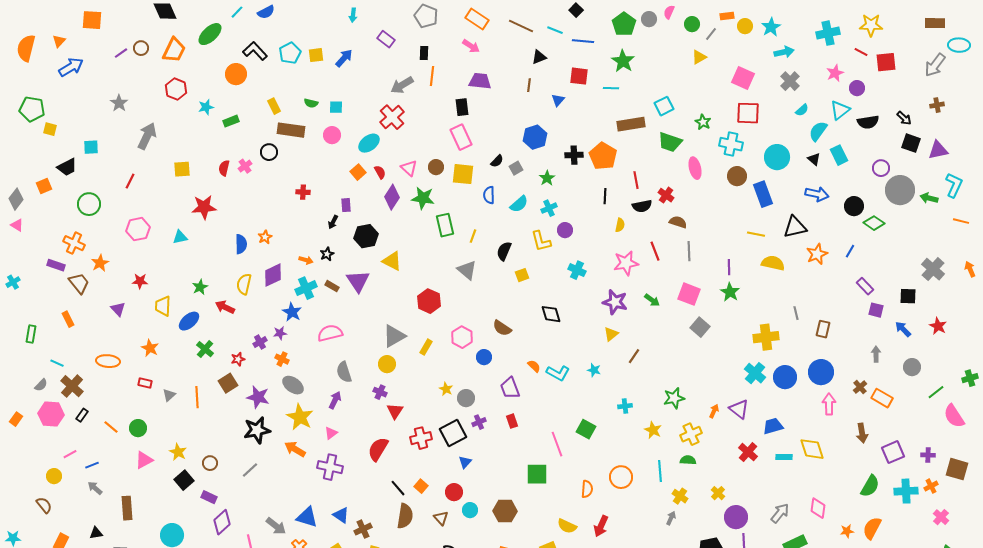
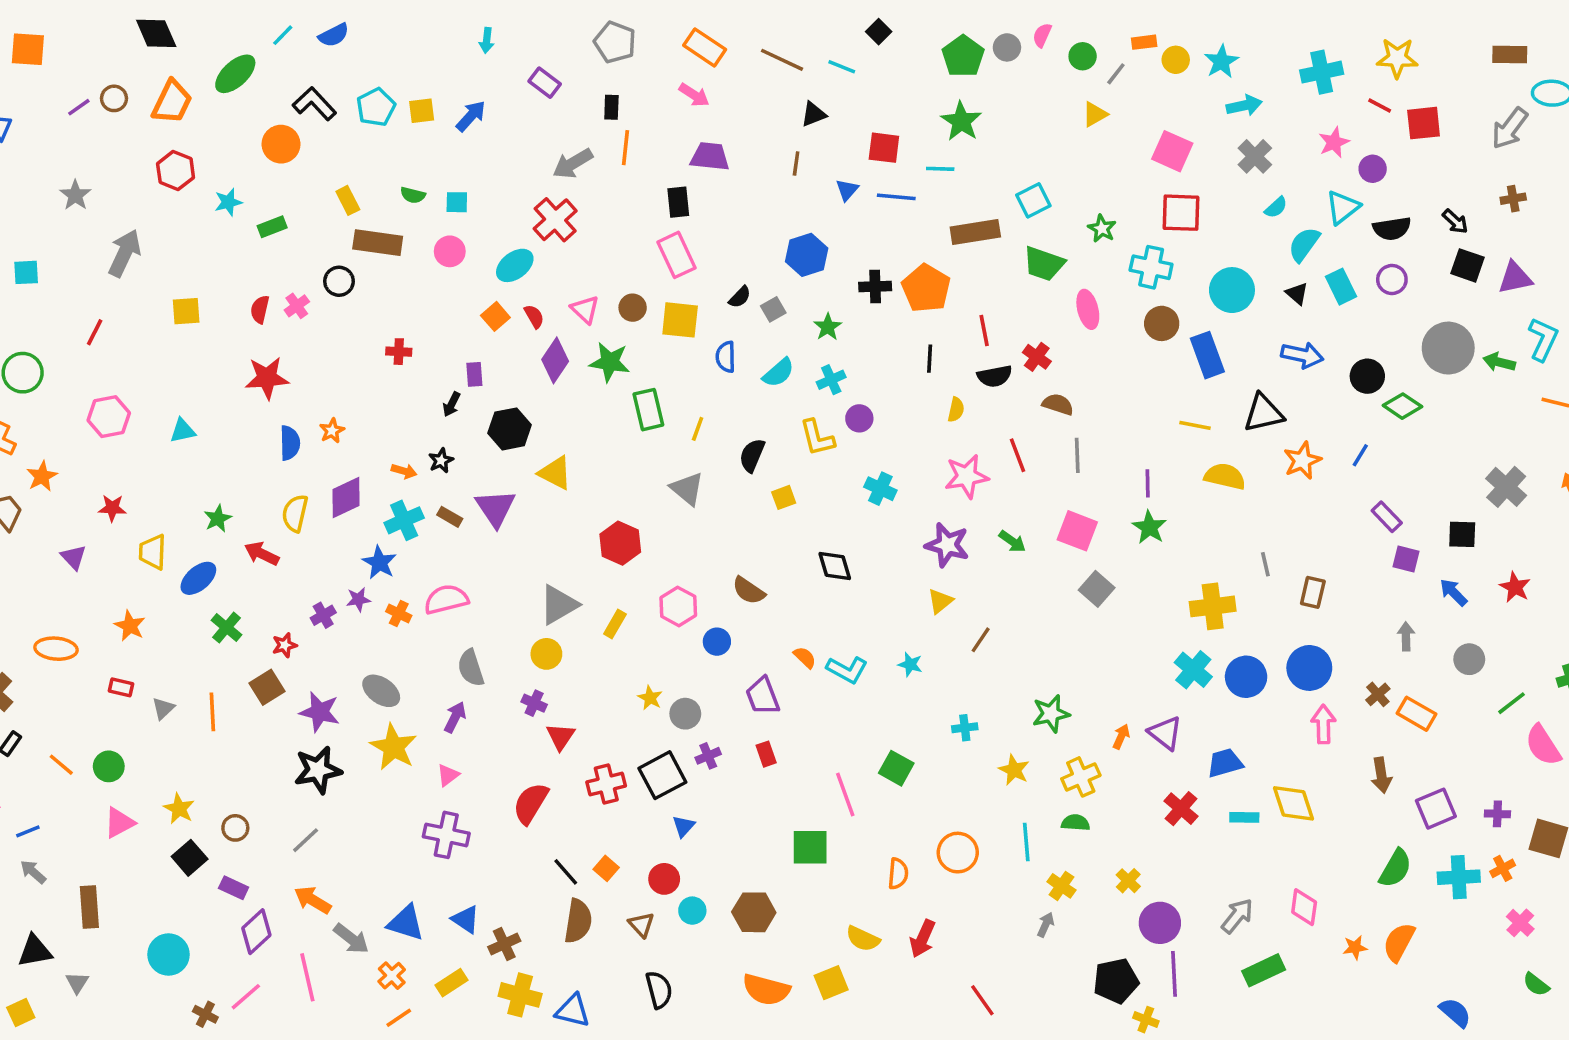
blue line: (583, 41) -> (896, 197), moved
purple circle: (881, 168) -> (1392, 279), moved
red star: (204, 207) -> (267, 378), moved
orange cross: (282, 359) -> (399, 613), moved
orange arrow: (295, 449) -> (313, 900), moved
black triangle: (96, 533) -> (35, 951), size x1.5

